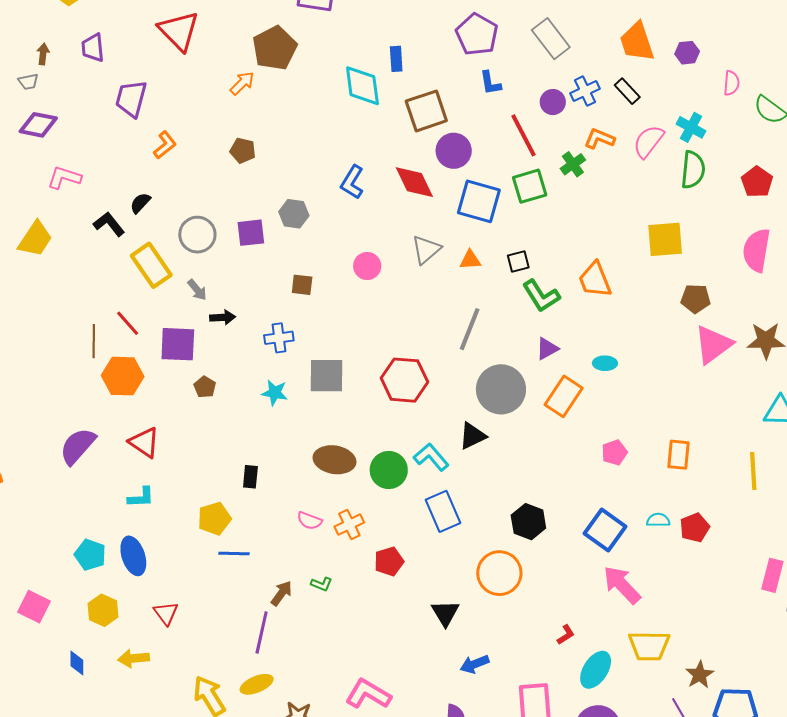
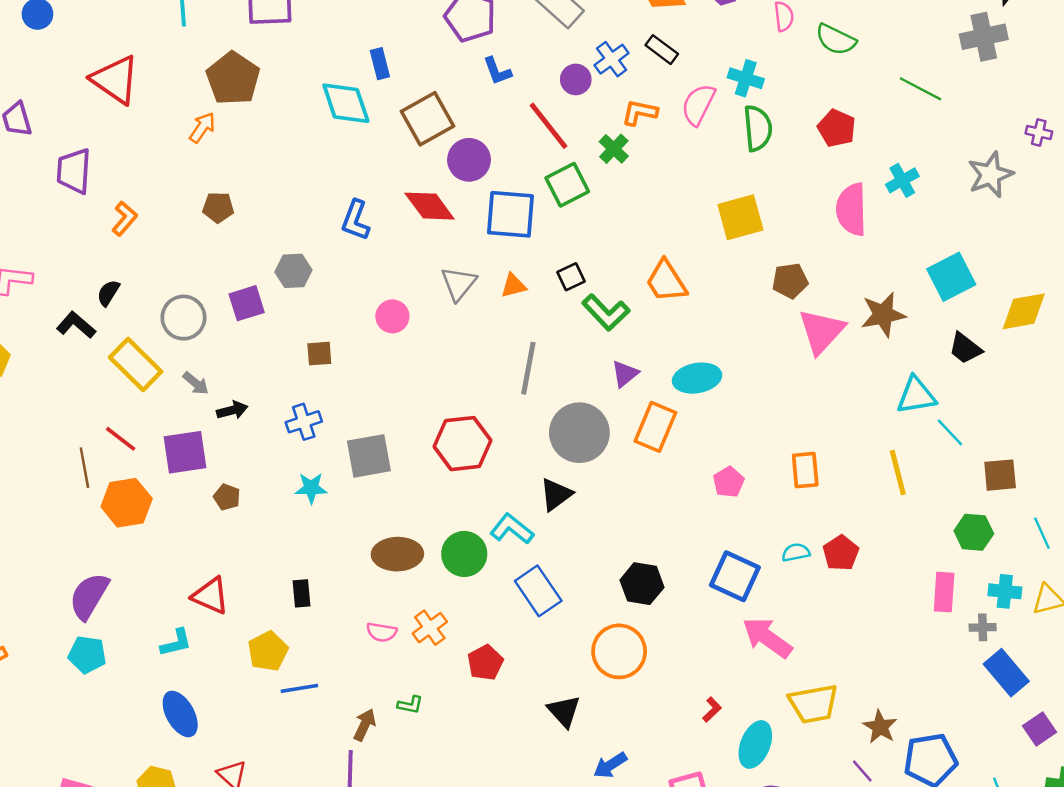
cyan ellipse: (605, 363) -> (697, 378), size x1.6
red triangle: (144, 442) -> (211, 596), moved
cyan pentagon: (90, 555) -> (87, 655), moved

